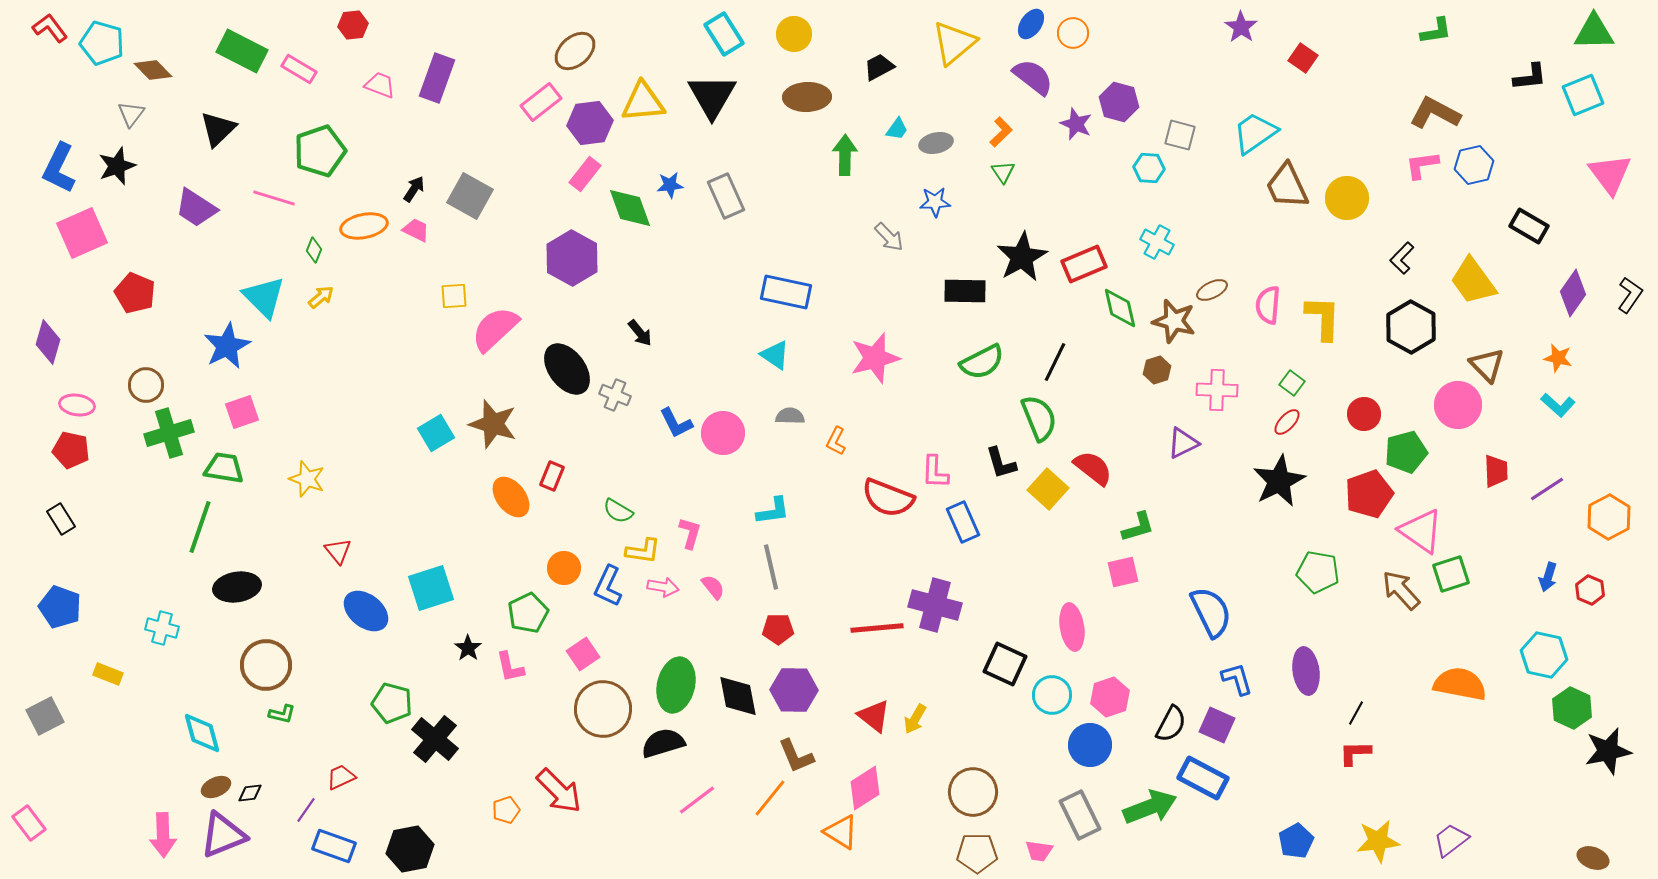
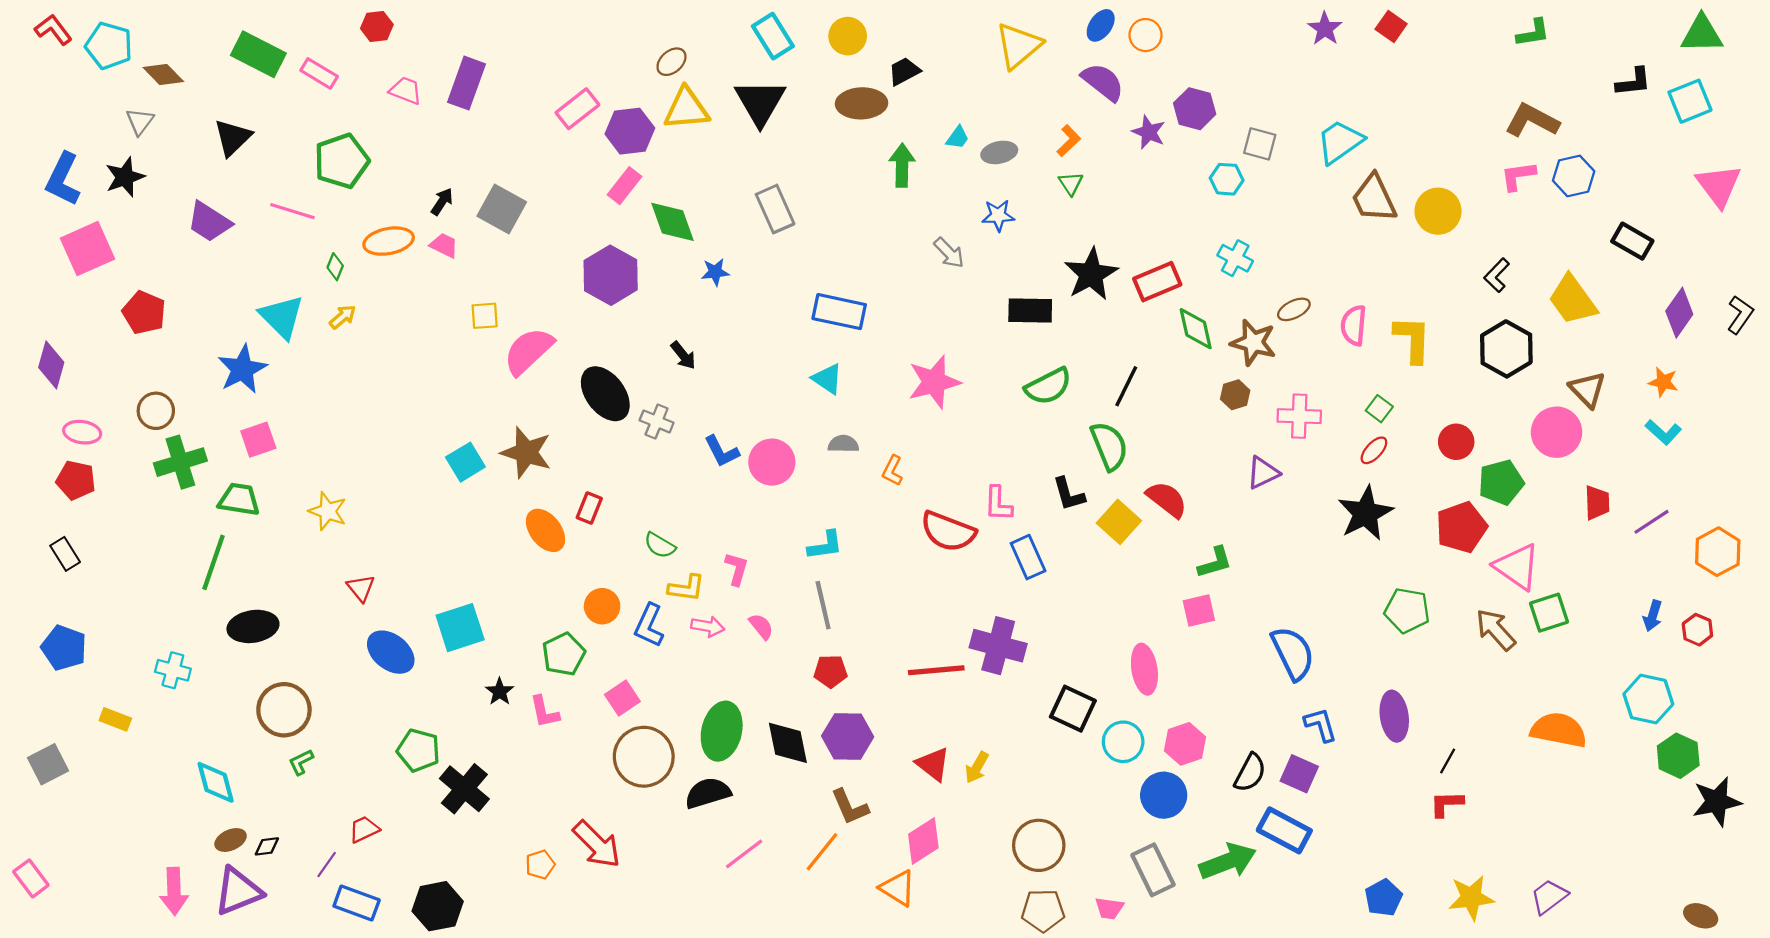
brown ellipse: (575, 51) -> (671, 62), moved, size x0.7
red square: (1303, 58) -> (1391, 26), moved
black trapezoid: (879, 67) -> (904, 71), moved
blue star: (670, 185) -> (715, 272), moved
green L-shape: (282, 714) -> (301, 762), turned 140

